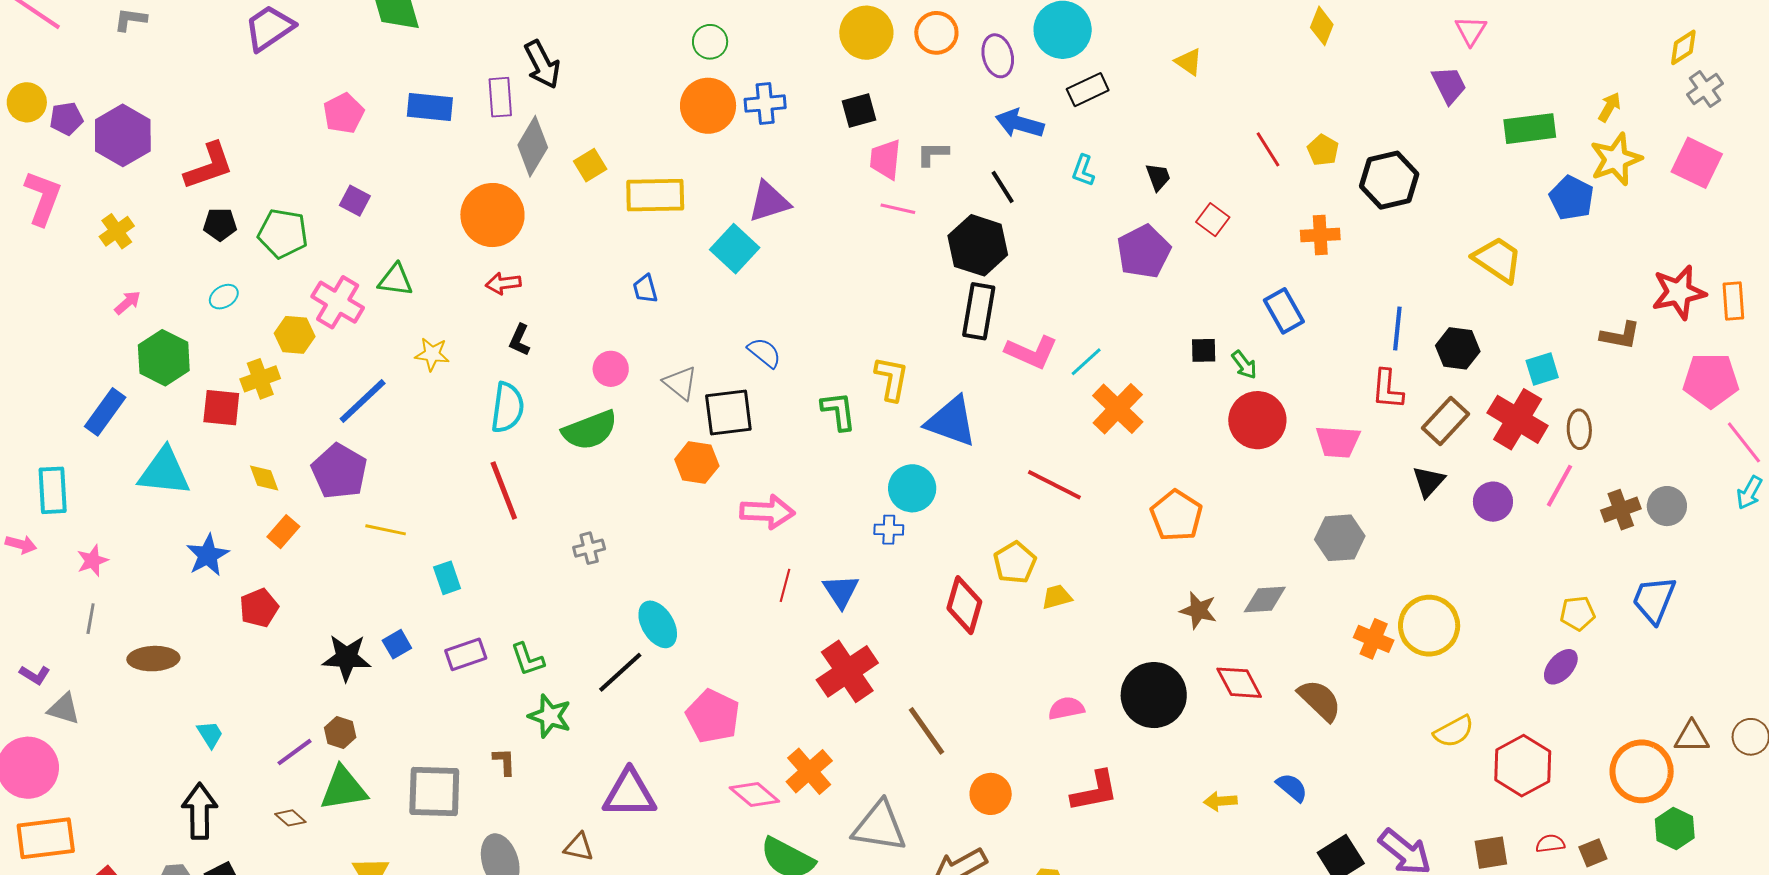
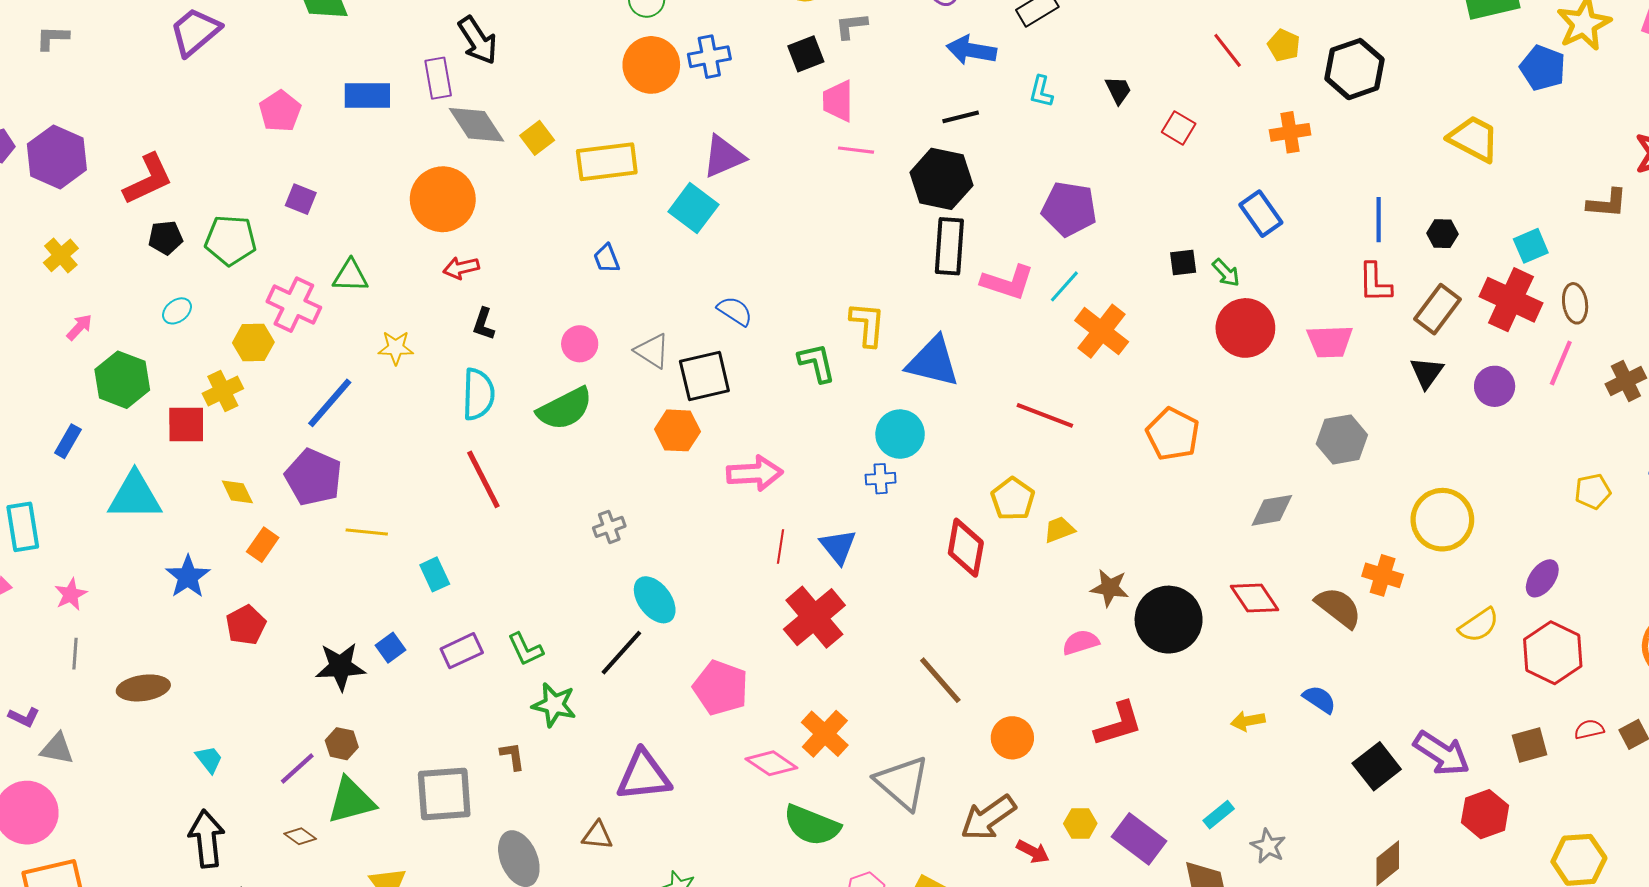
gray diamond: (533, 146) -> (477, 125), turned -58
gray L-shape: (933, 154) -> (851, 26), moved
black line: (1003, 187) -> (961, 117), turned -66
purple pentagon: (1144, 251) -> (1069, 209), moved, turned -30
black hexagon: (1458, 348) -> (1442, 234), size x0.7
blue rectangle: (105, 412) -> (68, 441), size x0.7
gray cross: (589, 548) -> (609, 527), moved
brown star: (1198, 610) -> (1110, 588), moved
orange cross: (1374, 639) -> (1383, 575), moved
purple ellipse: (1561, 667) -> (1542, 578), moved
red cross: (847, 671) -> (814, 617), moved
gray triangle: (879, 826) -> (902, 783), turned 38

